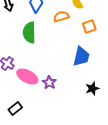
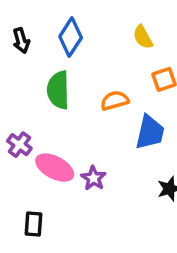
orange semicircle: (61, 16) -> (115, 101), moved
black rectangle: (15, 108) -> (34, 224), turned -48

